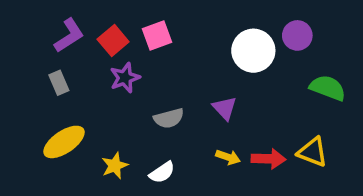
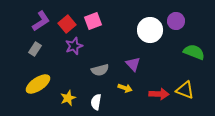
gray rectangle: (59, 83) -> (35, 49), turned 56
yellow arrow: (228, 157) -> (125, 88), moved
white semicircle: (162, 172) -> (96, 102), turned 133

